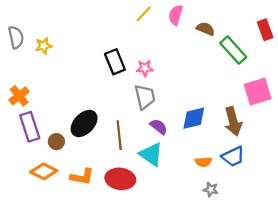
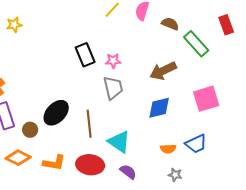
yellow star: (44, 46) -> (14, 25), moved
pink square: (258, 92) -> (206, 99), moved
brown arrow: (233, 121) -> (163, 71), moved, turned 80
purple semicircle: (159, 127) -> (128, 172), moved

